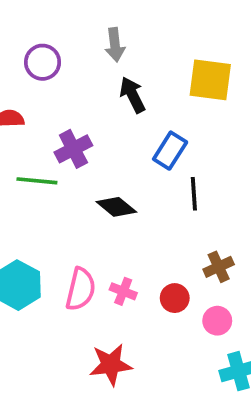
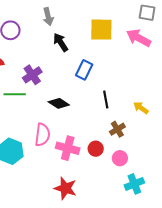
black line: (194, 194) -> (106, 99), moved
pink semicircle: (81, 289) -> (42, 135), moved
pink cross: (123, 291) -> (68, 148), size x1.6
red star: (111, 365) -> (65, 188), turned 30

